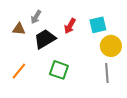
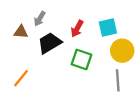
green square: (59, 70) -> (81, 59), moved

